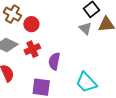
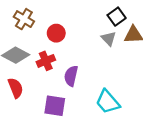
red circle: (31, 24) -> (56, 33), moved

